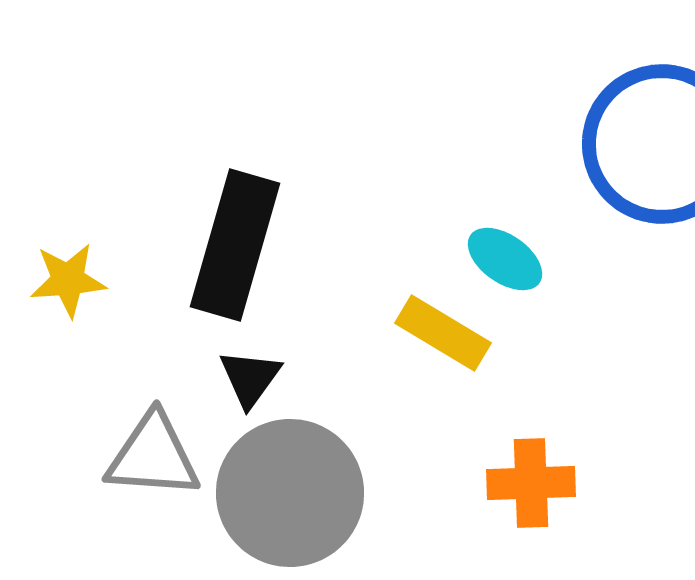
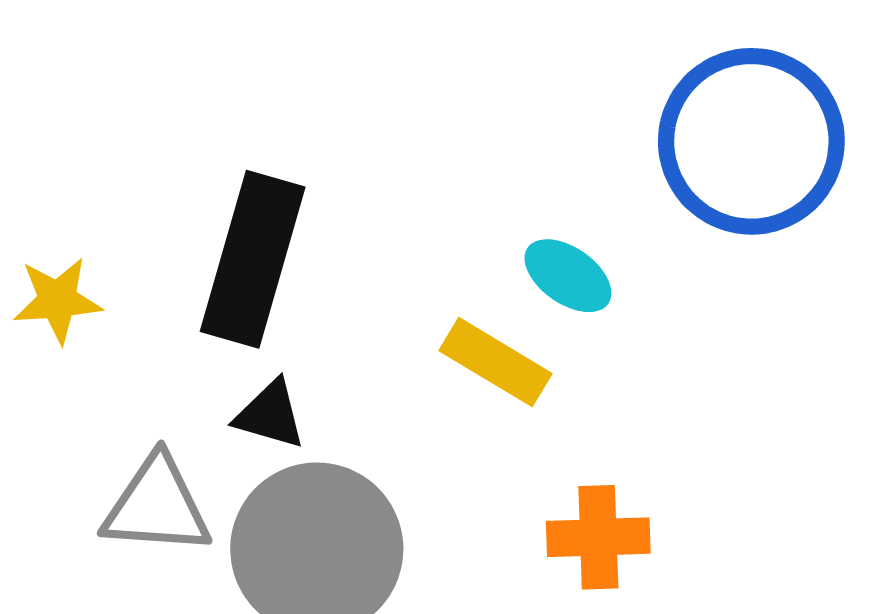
black triangle: (250, 378) -> (270, 415), turned -50

